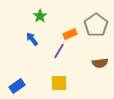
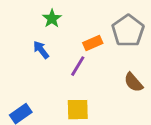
brown semicircle: (100, 63) -> (133, 82), turned 56

